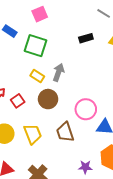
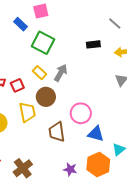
pink square: (40, 14) -> (41, 11), moved
red square: (18, 101) -> (17, 85), moved
yellow trapezoid: (33, 134) -> (27, 112), moved

